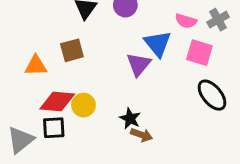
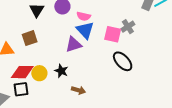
gray cross: (218, 20) -> (128, 27), moved
pink semicircle: (186, 21) -> (84, 16), moved
purple triangle: (139, 64) -> (74, 44), turned 36
black star: (130, 118) -> (61, 71), moved

